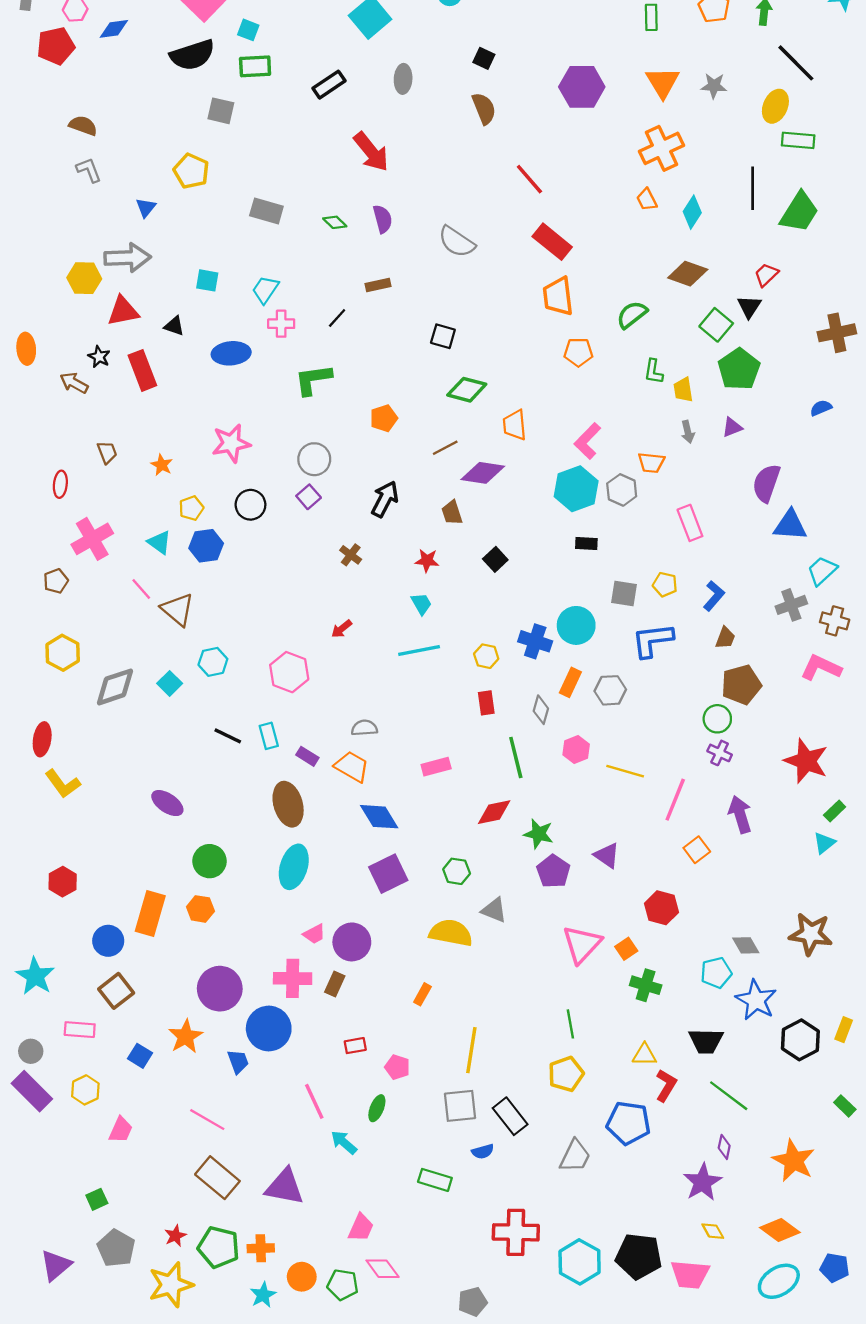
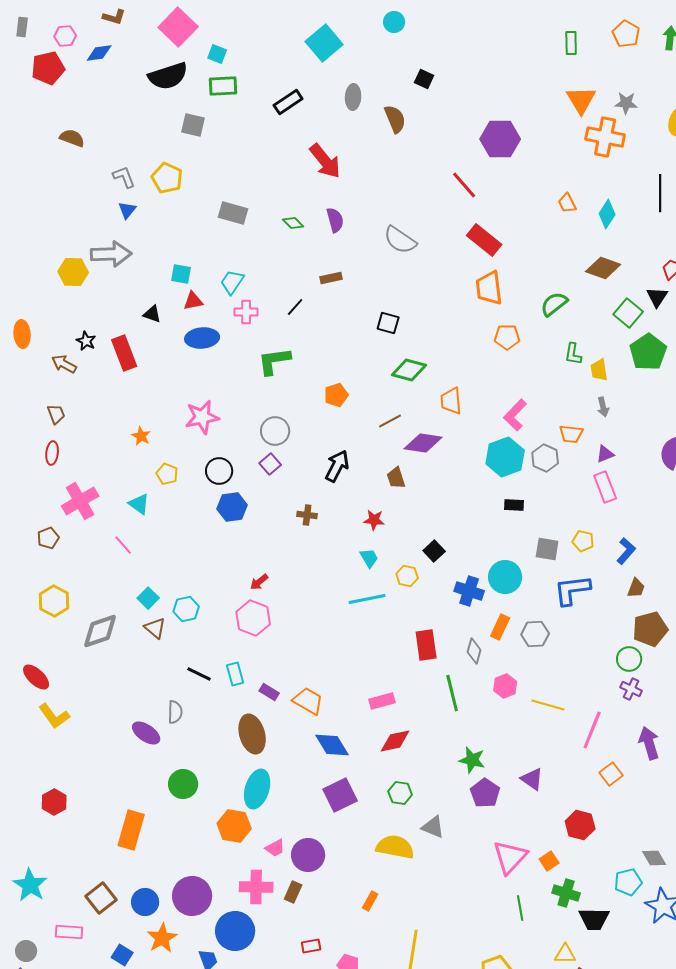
purple hexagon: (582, 87) -> (500, 139), moved
brown semicircle: (484, 109) -> (395, 119), moved
orange cross: (662, 148) -> (605, 137), moved, turned 36
gray L-shape: (89, 170) -> (124, 177), moved
red triangle: (123, 311) -> (193, 301), moved, size x0.7
purple triangle: (732, 427) -> (605, 454), moved
brown trapezoid: (107, 452) -> (56, 414), moved
yellow pentagon: (191, 508) -> (167, 474), turned -30
blue hexagon: (206, 546) -> (232, 507), moved
brown cross: (351, 555) -> (307, 515), turned -30
black square: (495, 559) -> (434, 551), moved
brown triangle: (178, 609) -> (155, 628), moved, size x0.7
red arrow: (342, 629) -> (259, 582), moved
yellow hexagon: (486, 656) -> (407, 576), moved
cyan square: (170, 683) -> (148, 598), moved
red rectangle: (486, 703) -> (426, 645), size x1.4
gray semicircle: (364, 728) -> (175, 712), moved, turned 95
red ellipse: (42, 739) -> (36, 677), turned -56
red diamond: (494, 812) -> (395, 741), moved
orange hexagon: (200, 909) -> (234, 826), moved, size x1.4
blue circle: (108, 941) -> (145, 902), moved
green line: (570, 1024) -> (520, 908), moved
black trapezoid: (706, 1041) -> (594, 919), moved

